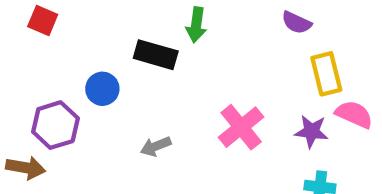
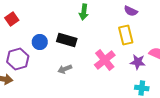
red square: (43, 21) -> (12, 19), moved, turned 32
black rectangle: (156, 55) -> (67, 40), moved
yellow rectangle: (326, 74) -> (126, 35), moved

